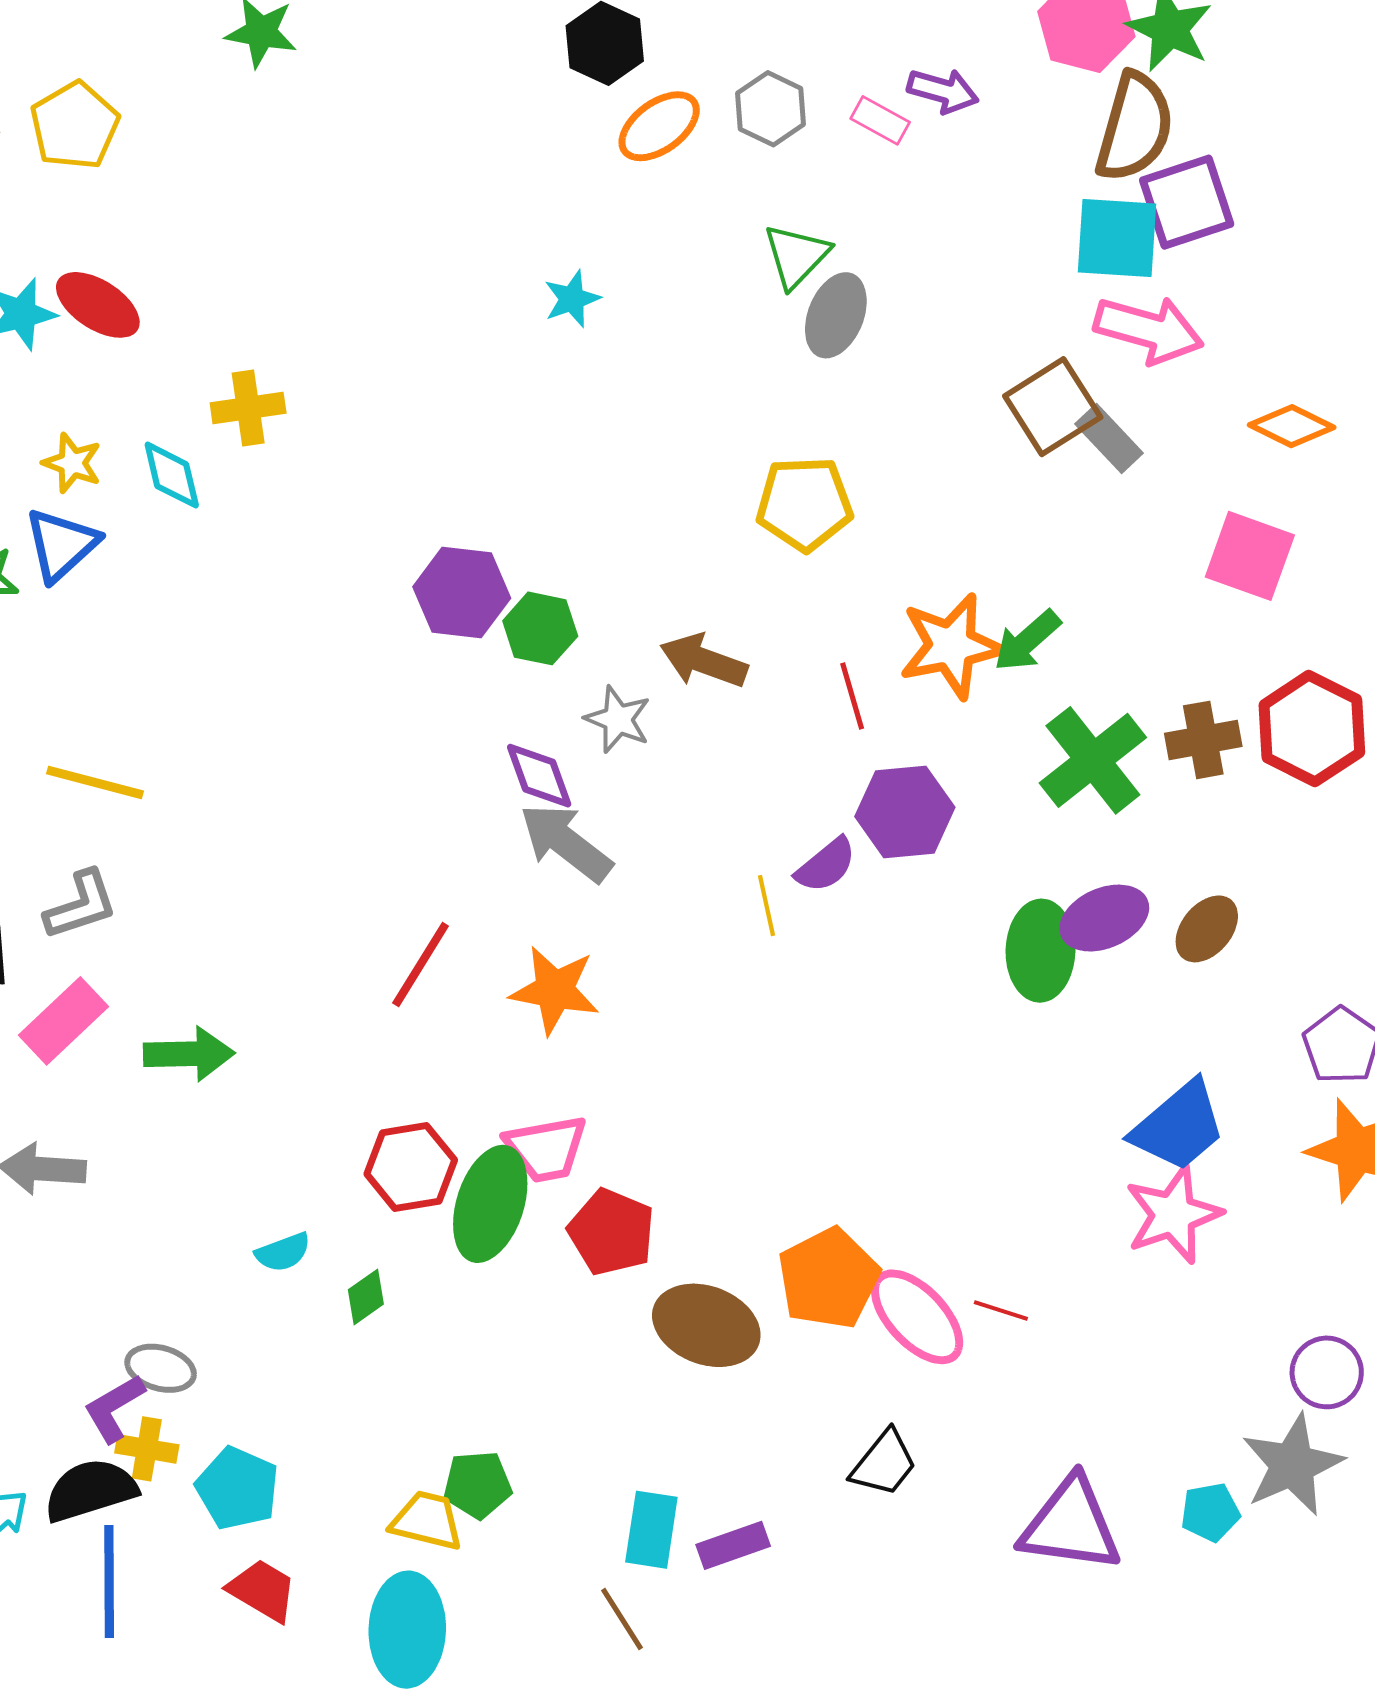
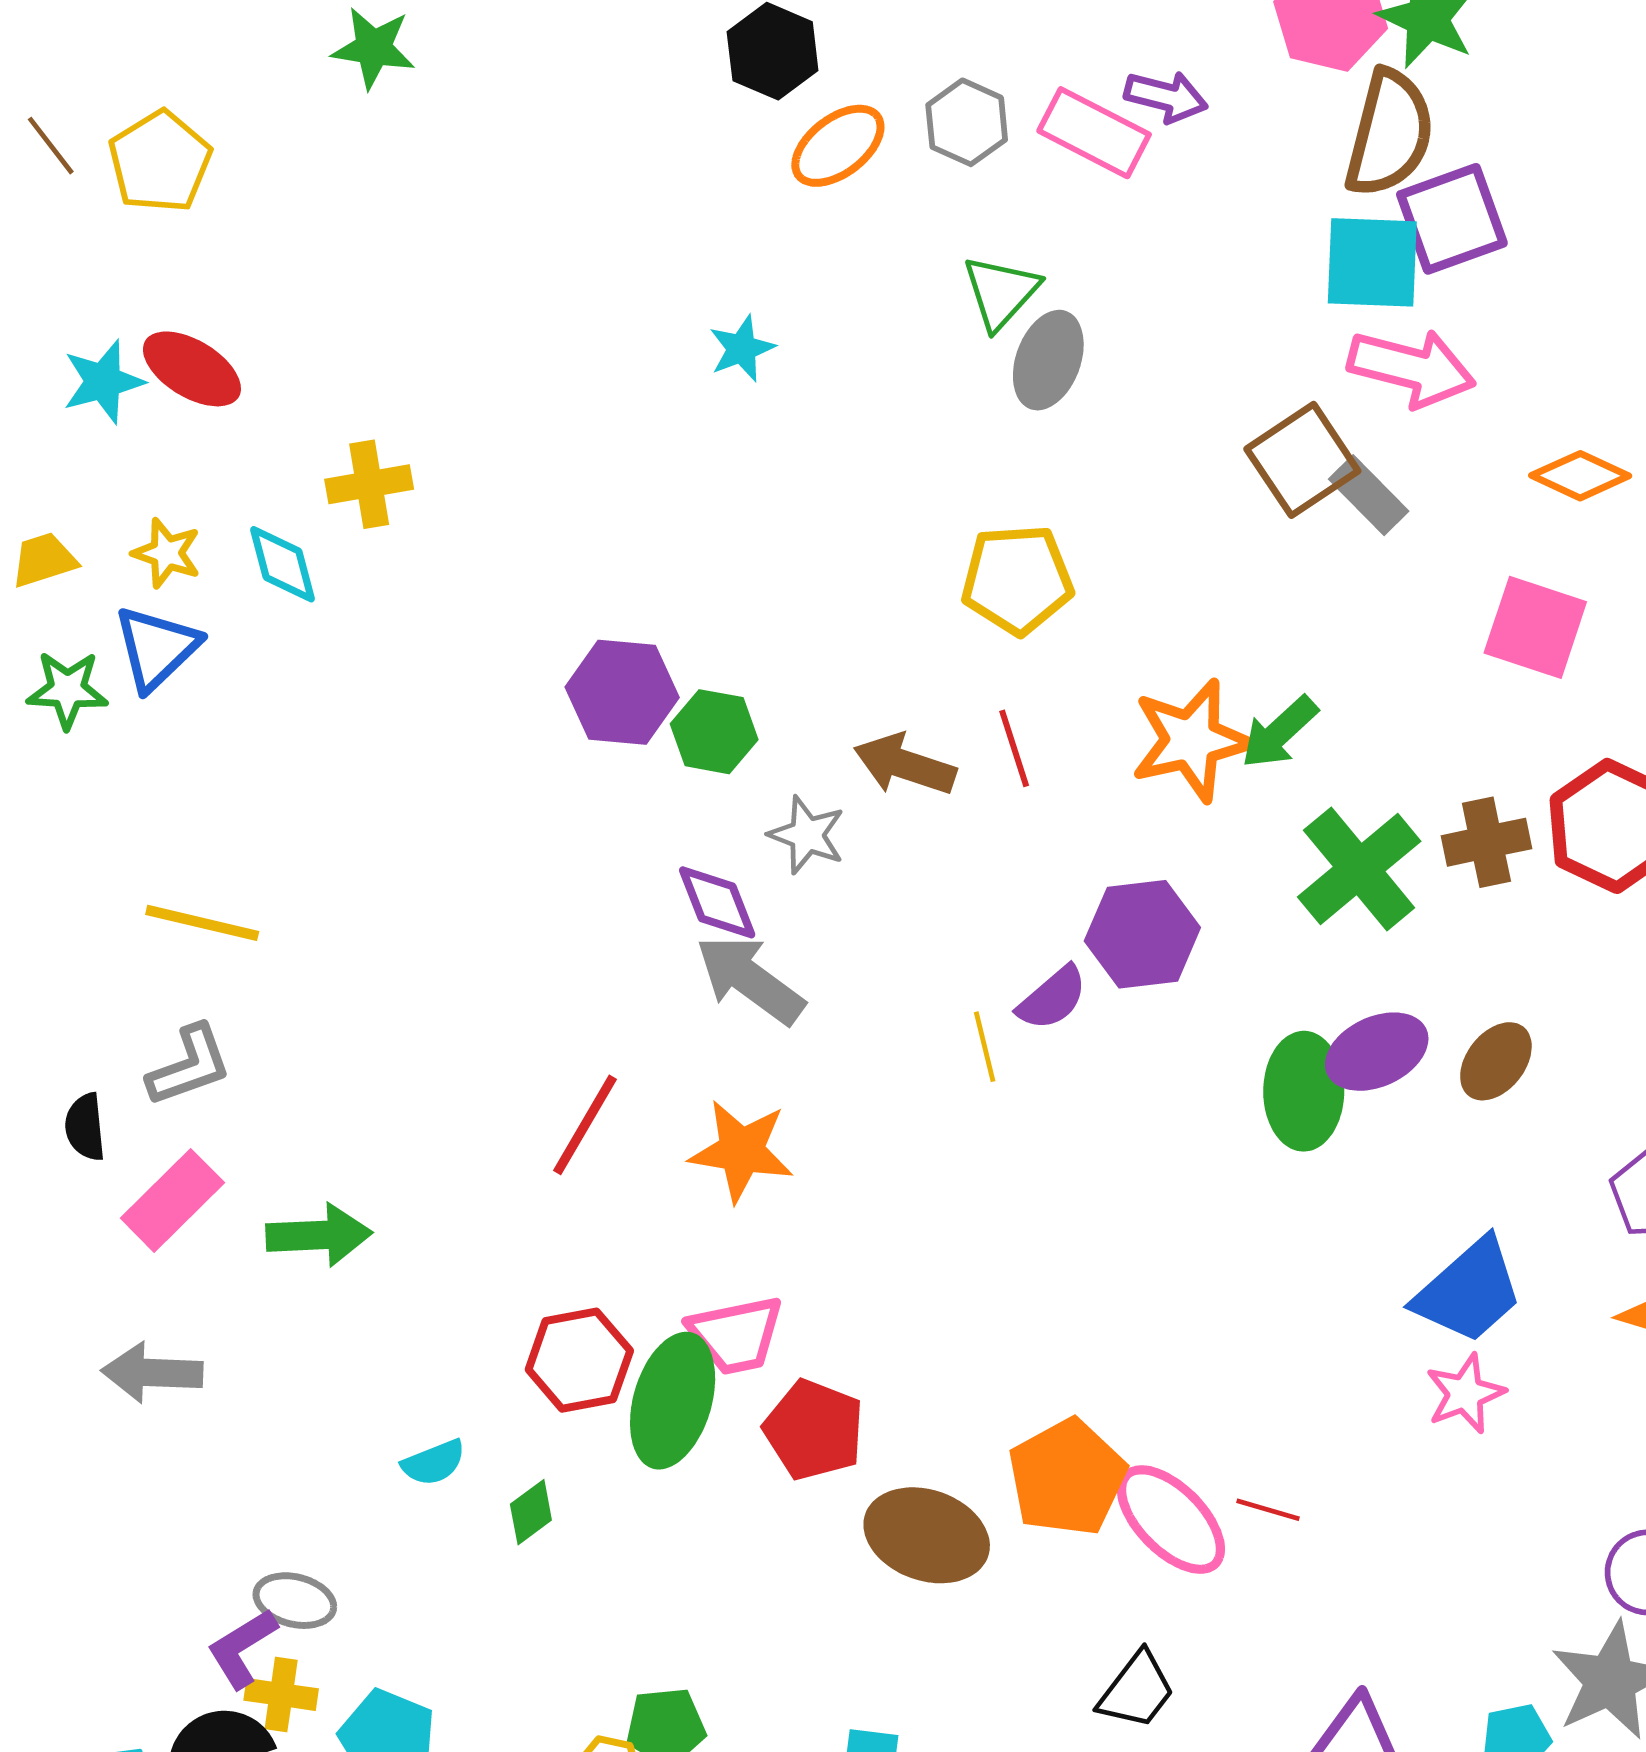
pink rectangle: (880, 120) -> (1094, 133), size x1.6
red line: (852, 696) -> (1014, 748), moved
pink star: (1173, 1214) -> (1465, 1394), size x0.7

